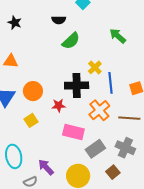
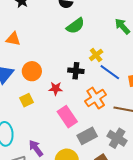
blue line: (111, 83) -> (110, 72), turned -55
black cross: (77, 85) -> (76, 71), size x0.7
pink rectangle: (73, 132) -> (67, 117), turned 35

